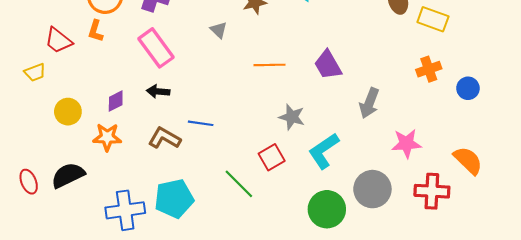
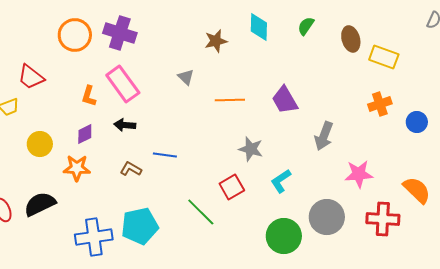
gray triangle: (219, 30) -> (186, 77), moved
orange L-shape: (96, 31) -> (89, 96), moved
brown L-shape: (164, 138) -> (131, 169), size x0.7
cyan L-shape: (324, 151) -> (281, 181), size x0.7

